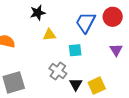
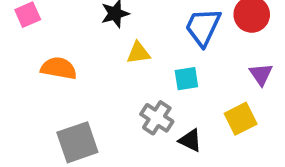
black triangle: (76, 84) -> (190, 140), turned -32
yellow square: (97, 86) -> (241, 119), moved

